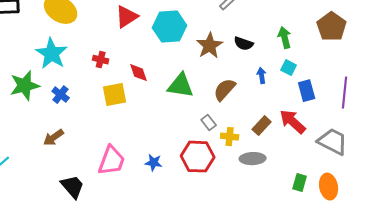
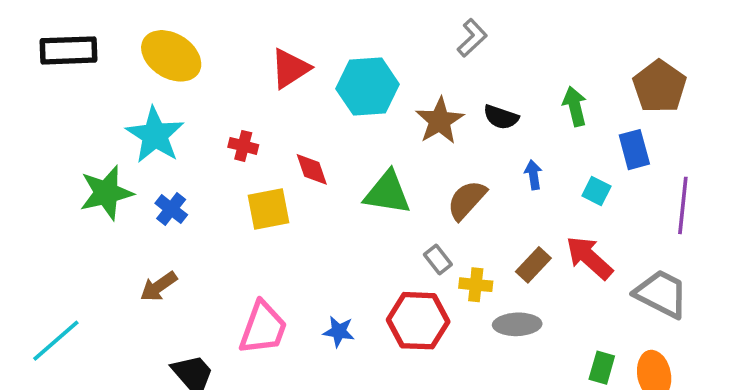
cyan square: (289, 68) -> (596, 191), moved
blue rectangle: (307, 91) -> (634, 150), moved

